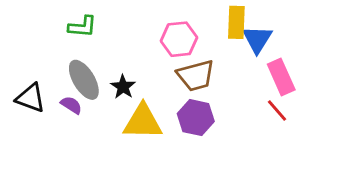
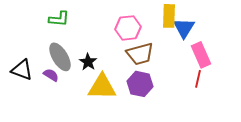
red line: (277, 111) -> (198, 79), turned 54

